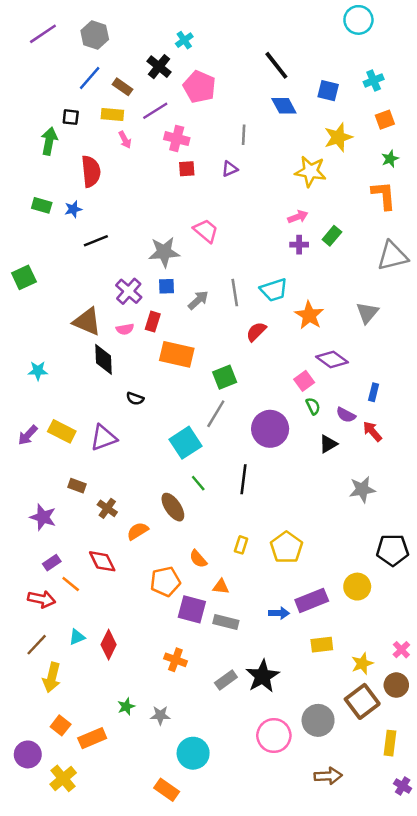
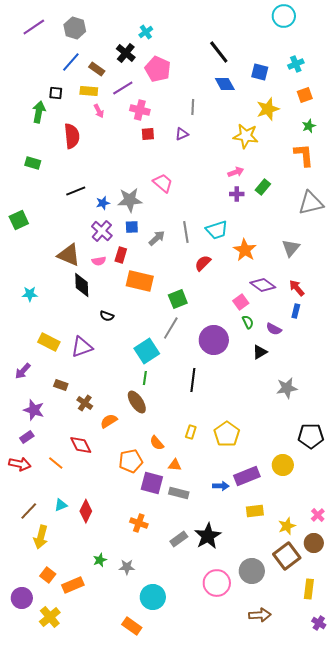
blue star: (73, 209) -> (103, 203), moved
red arrow: (372, 431) -> (297, 288), moved
purple arrow: (28, 435) -> (23, 371), moved
green line: (198, 483) -> (145, 378), moved, turned 48
purple rectangle: (52, 563) -> (27, 437), moved
red arrow: (42, 599) -> (20, 464), moved

